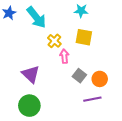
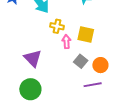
yellow square: (84, 37) -> (86, 34), moved
yellow cross: (54, 41) -> (57, 26), turned -32

